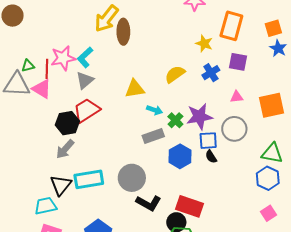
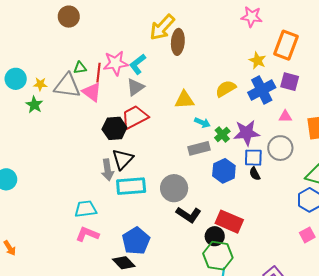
blue cross: (211, 73) -> (262, 90), size x1.5
gray arrow: (65, 149) -> (107, 170), moved, turned -55
black triangle: (61, 185) -> (123, 159), moved

